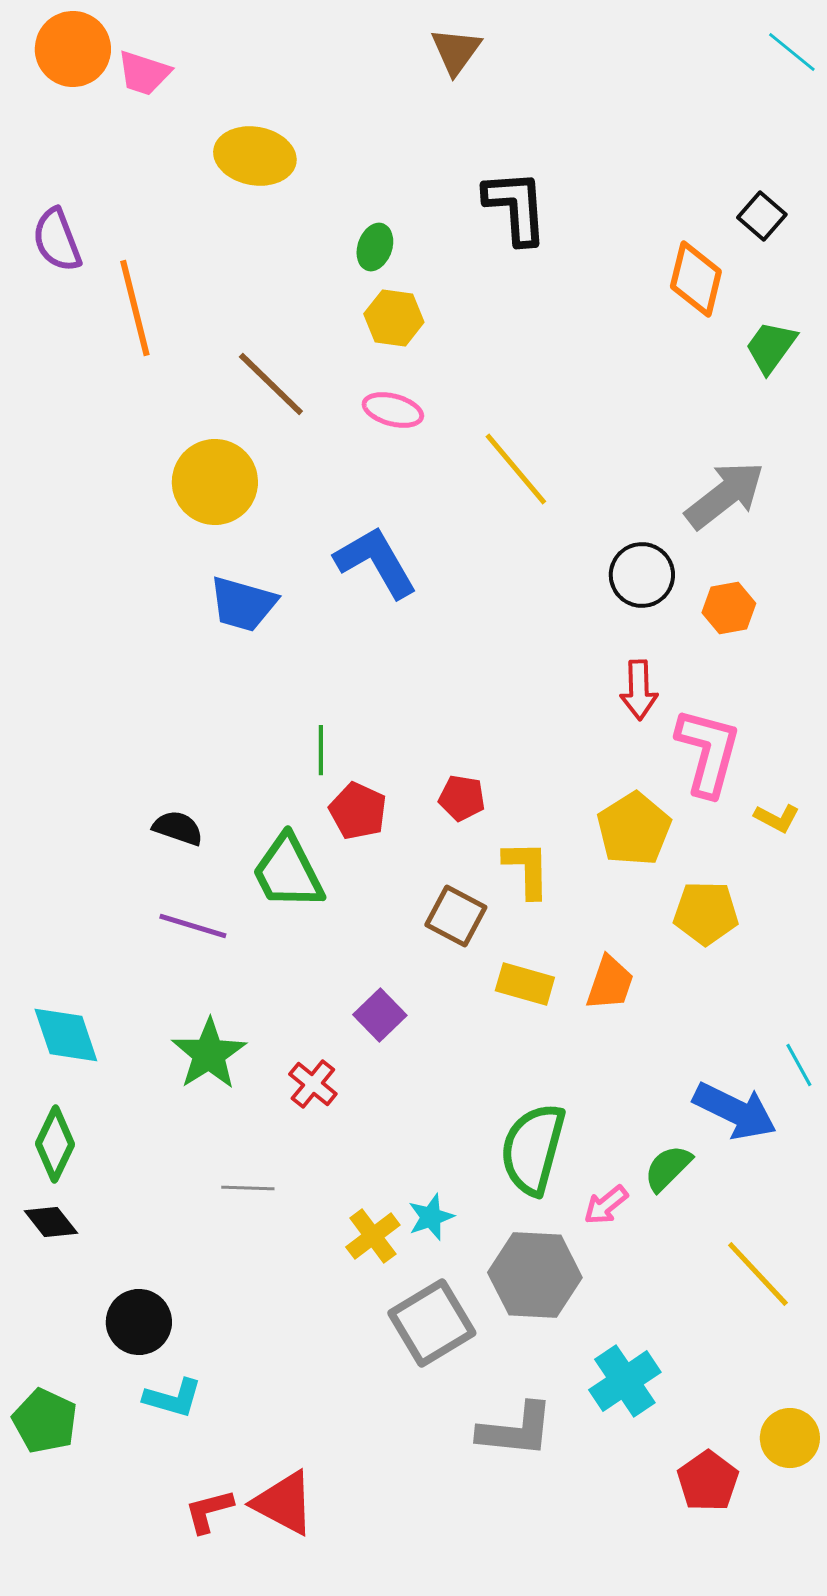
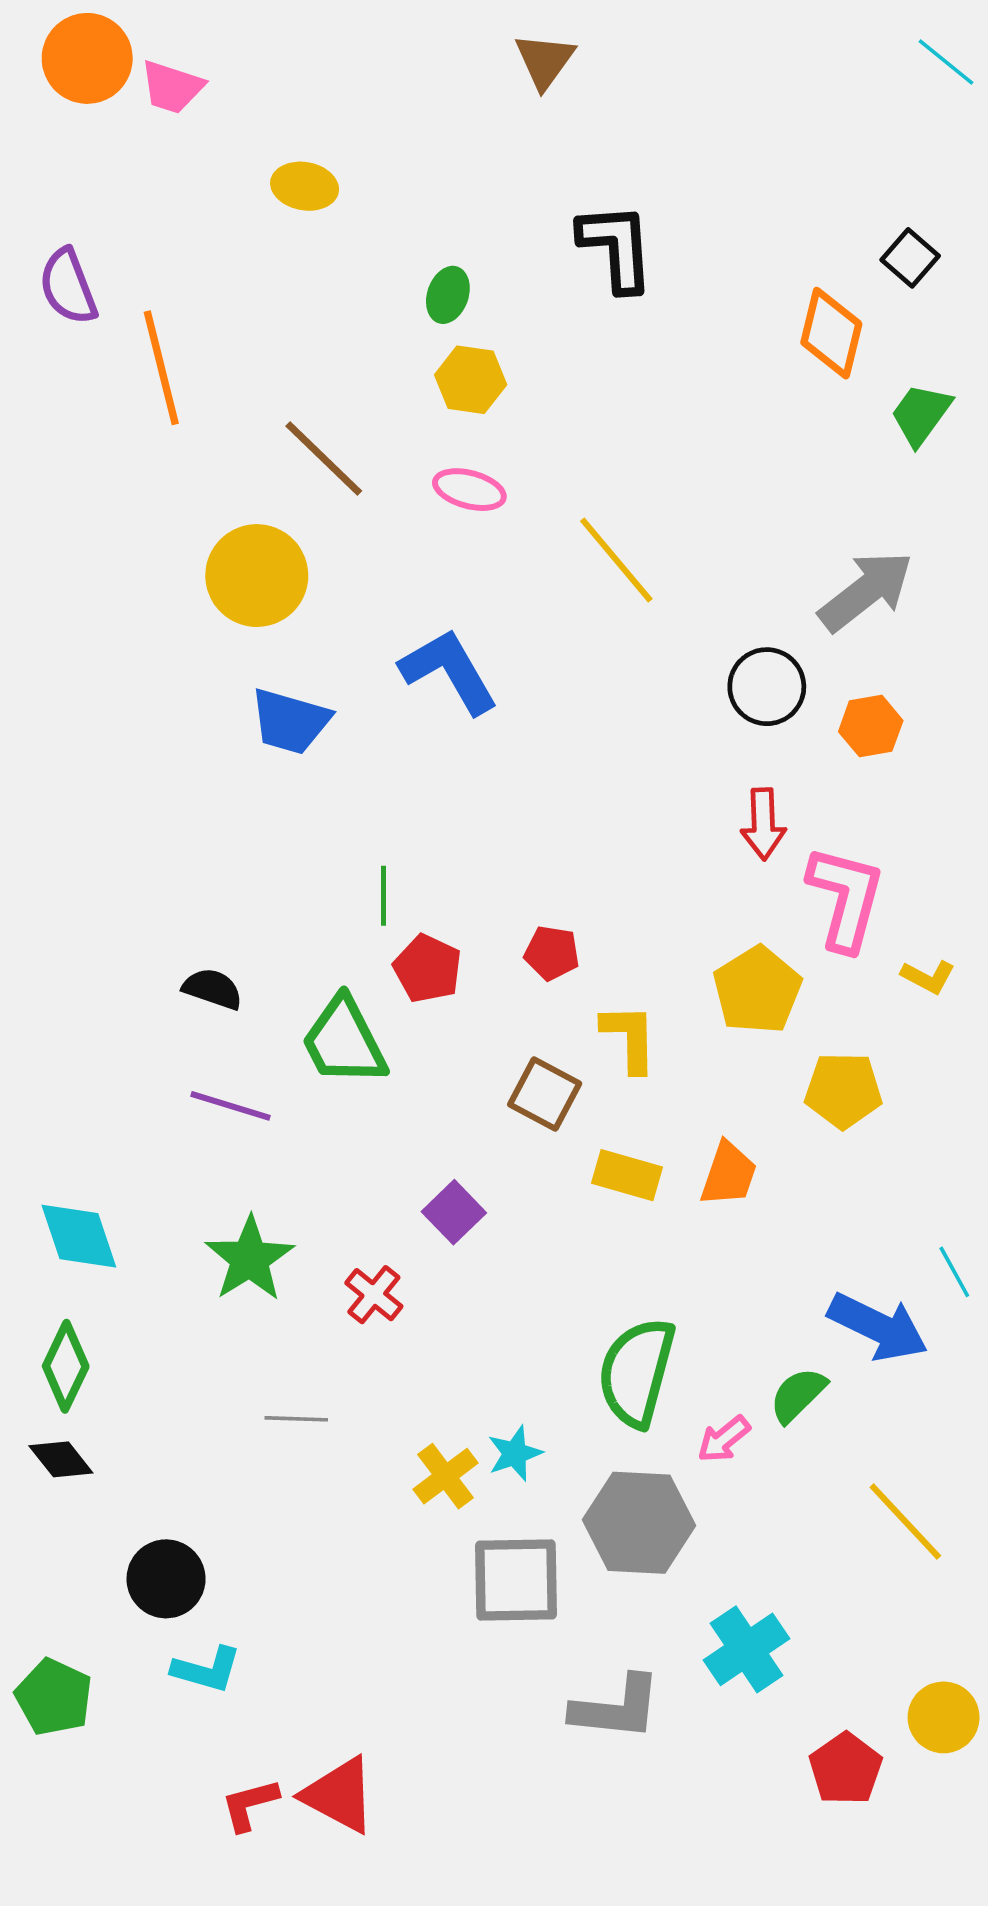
yellow ellipse: (255, 156) -> (305, 186), size x0.7
gray square: (432, 1323) -> (516, 1580), turned 30

